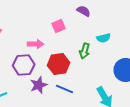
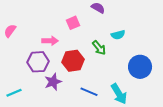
green arrow: (85, 51) -> (99, 48), turned -56
blue line: (65, 89) -> (89, 92), moved

